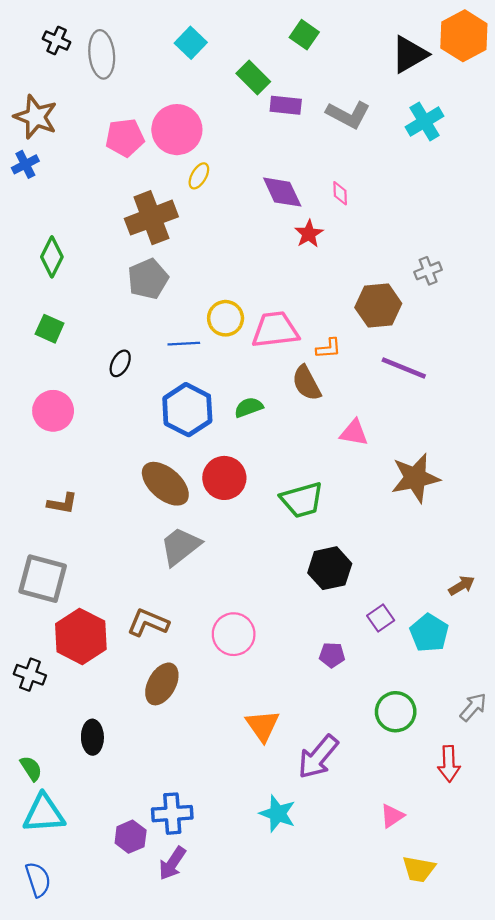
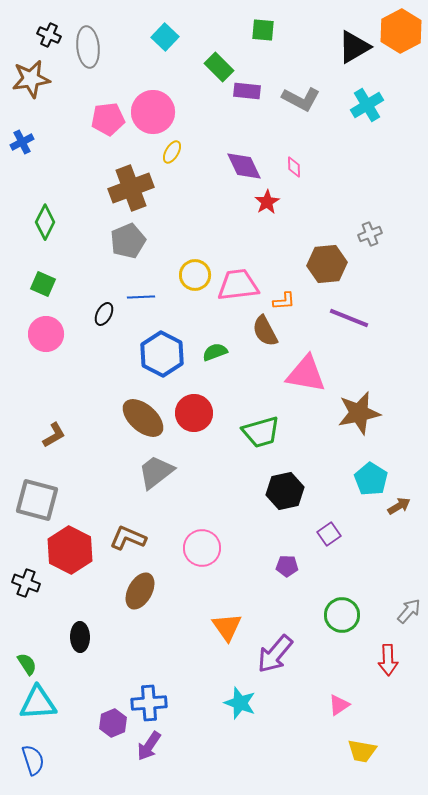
green square: (304, 35) -> (263, 30), turned -30
brown star: (36, 117) -> (31, 79), moved, turned -30
blue line: (184, 344) -> (141, 297), moved
pink circle: (53, 411) -> (46, 334), moved
pink triangle: (354, 433) -> (306, 374), size x1.6
brown L-shape: (62, 503) -> (54, 435), turned -40
cyan pentagon: (429, 633) -> (371, 479), moved

